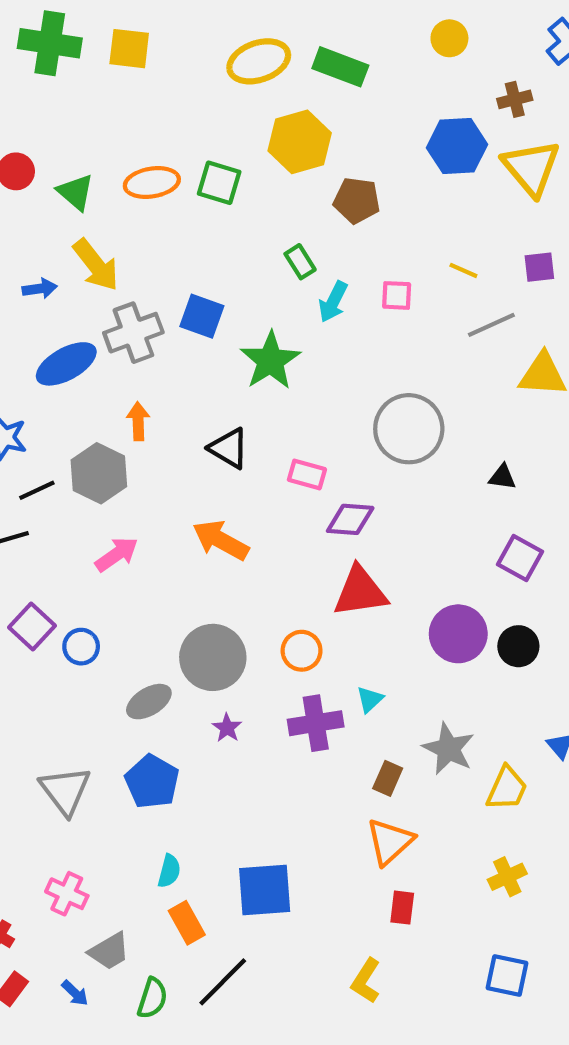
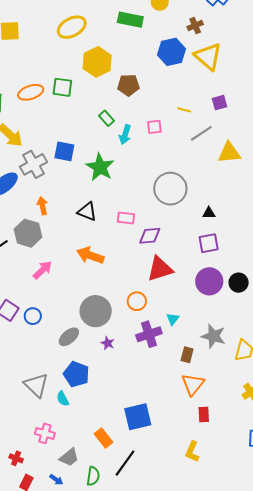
green rectangle: (340, 67) -> (130, 20), moved
black triangle: (502, 477) -> (209, 213), moved
purple square: (520, 558) -> (209, 243), moved, turned -30
cyan semicircle: (169, 871) -> (63, 399), moved, turned 147

